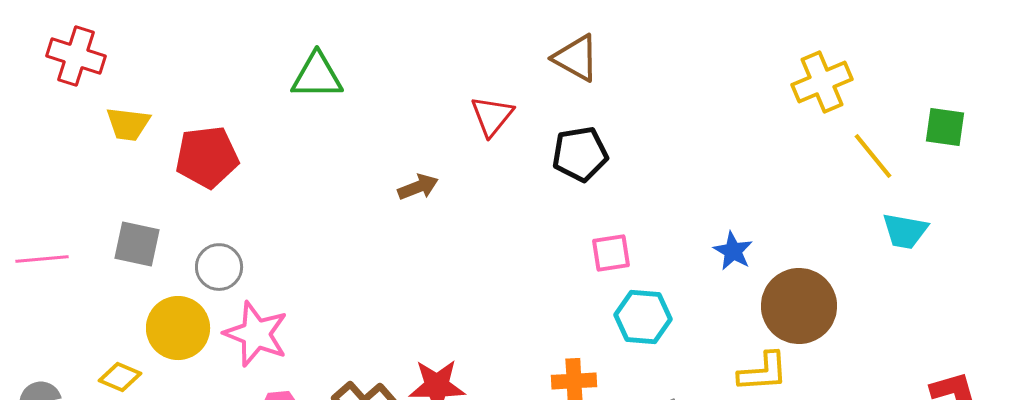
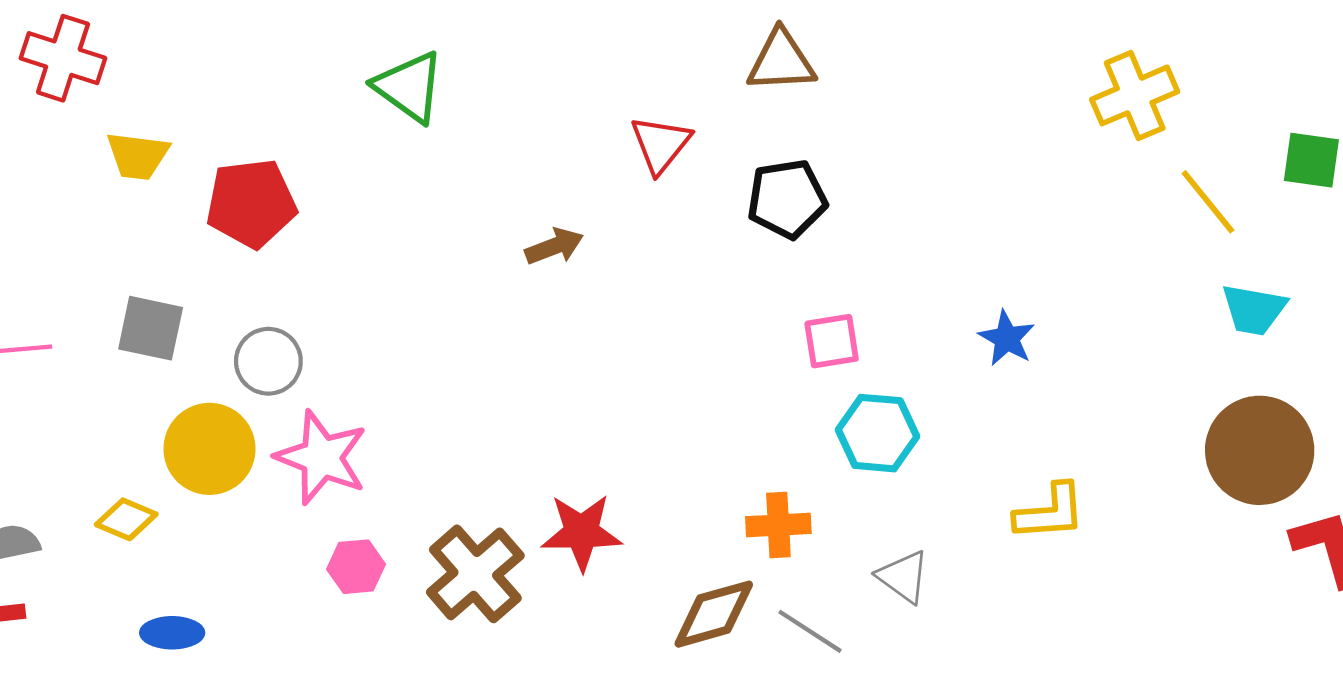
brown triangle: (576, 58) -> (781, 61), turned -32
green triangle: (317, 76) -> (409, 87), turned 36
brown circle: (799, 306) -> (1260, 450), moved

